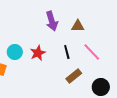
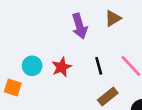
brown triangle: (78, 26) -> (113, 18), moved, turned -32

